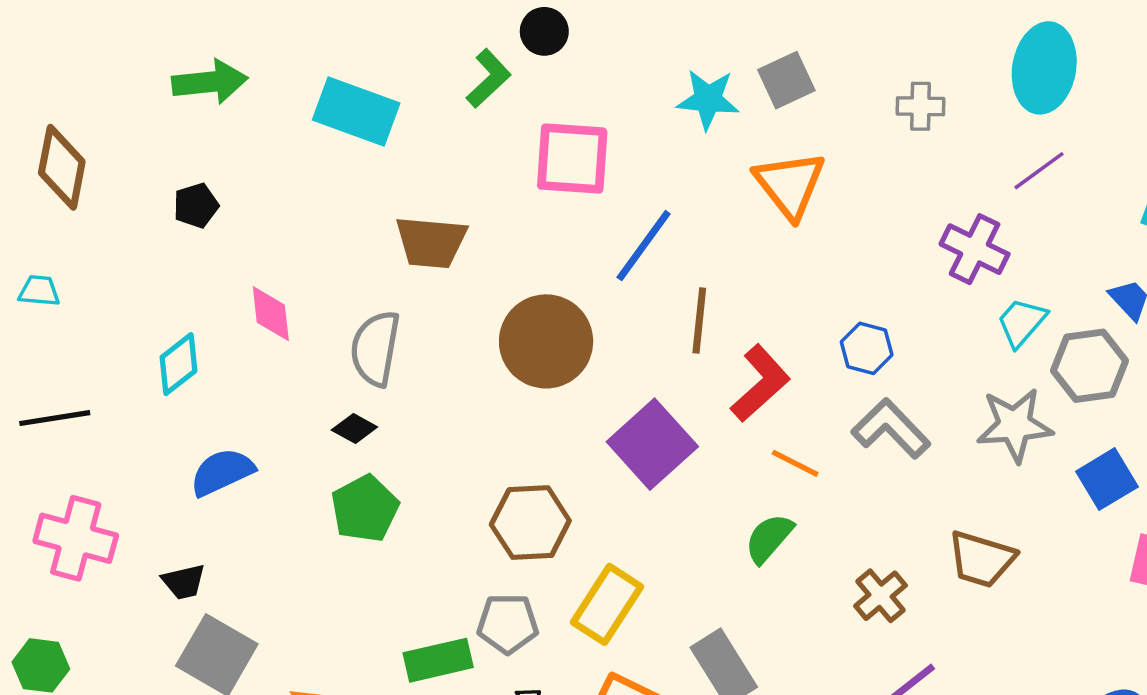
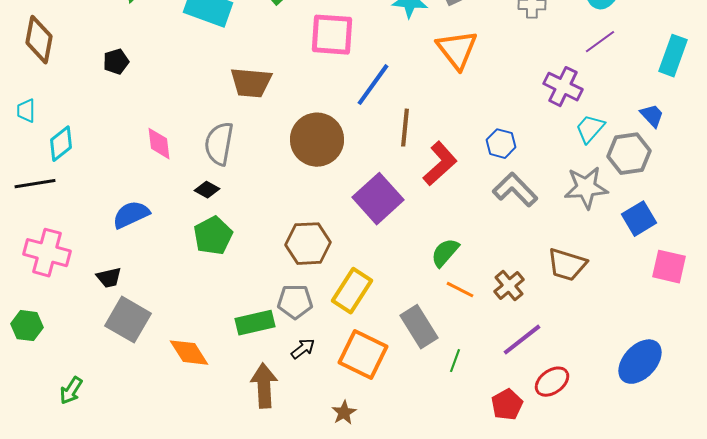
cyan trapezoid: (39, 291) -> (26, 111), turned -95
pink diamond: (271, 314) -> (159, 144), moved
cyan diamond: (178, 364) -> (61, 144), moved
orange line: (795, 463) -> (460, 290), moved

